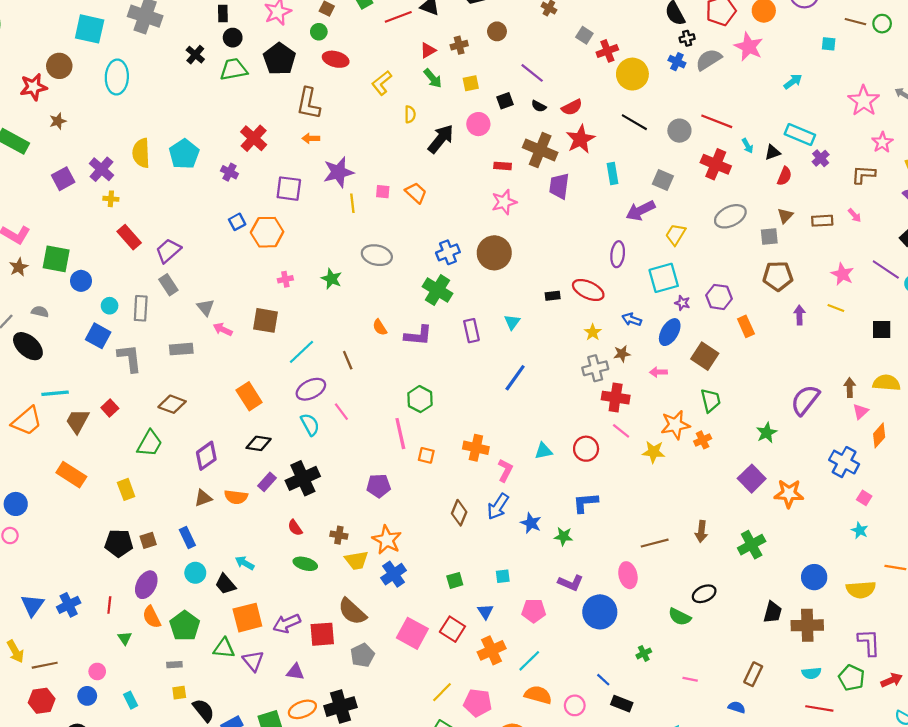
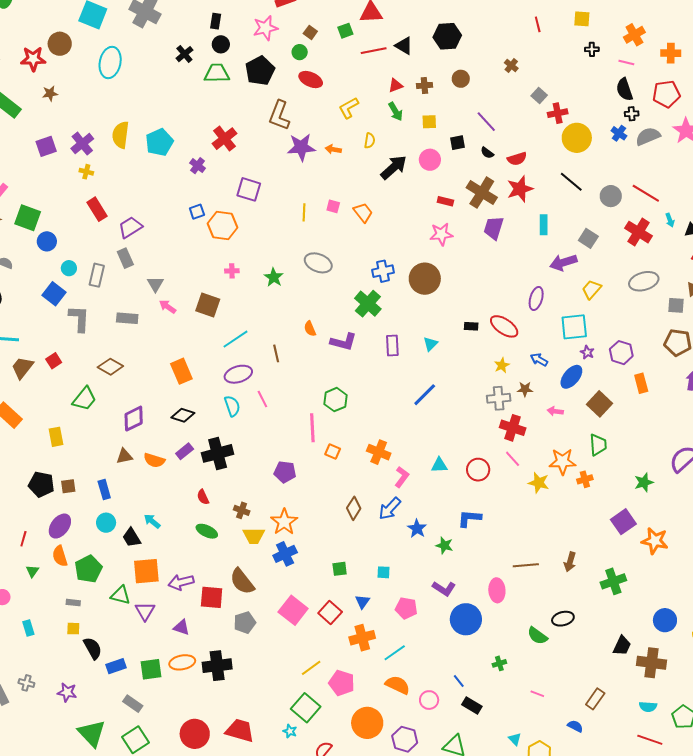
orange arrow: (311, 138) -> (333, 149), moved
purple star: (338, 172) -> (301, 147), moved

